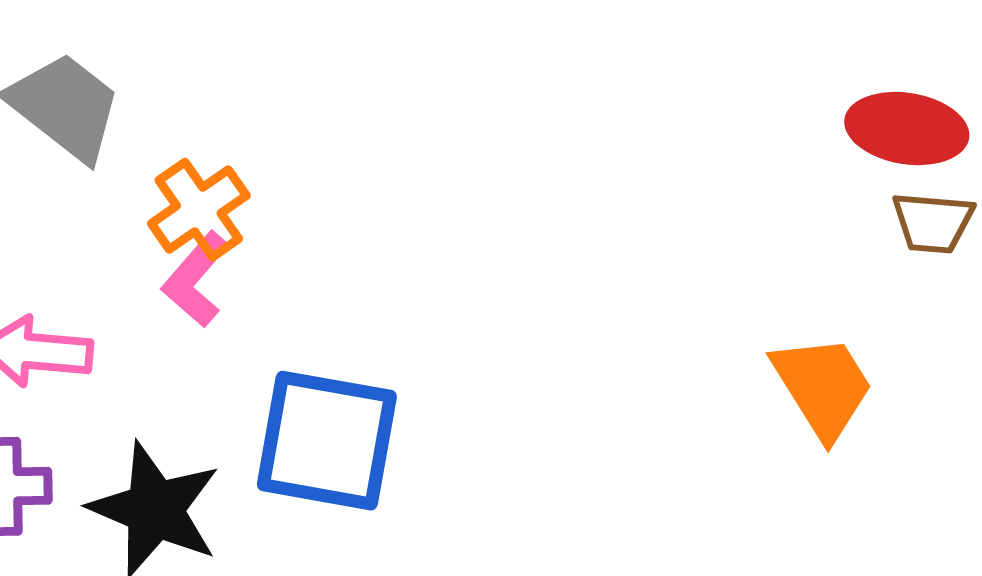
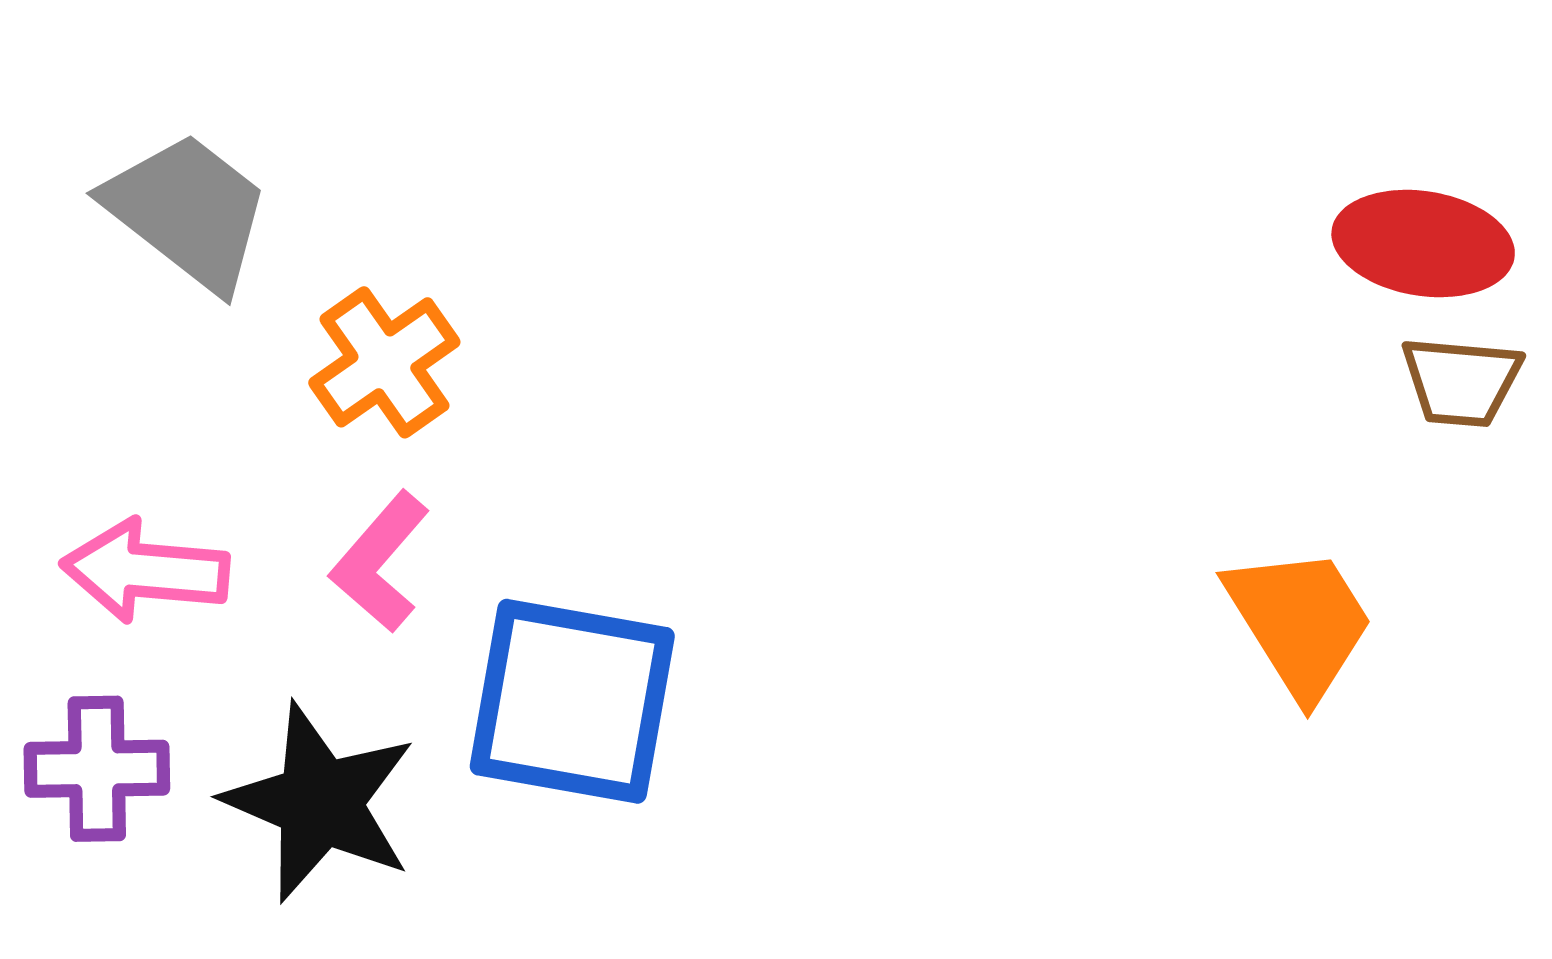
pink L-shape: (196, 280) -> (380, 562), moved

